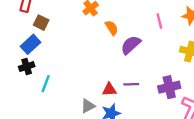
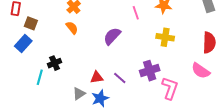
orange semicircle: (112, 28) -> (72, 28), moved
black cross: (27, 67) -> (55, 63), moved
purple line: (131, 84) -> (120, 78), moved, turned 48

